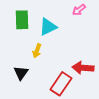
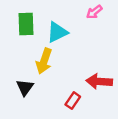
yellow arrow: (37, 51) -> (44, 61), size x1.5
red rectangle: (61, 84) -> (73, 101), size x0.6

